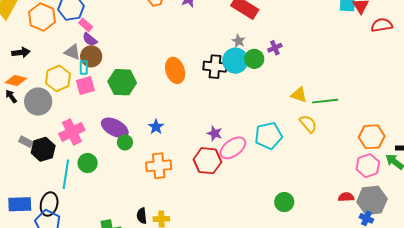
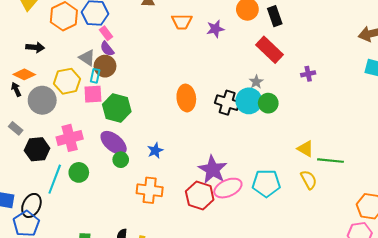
purple cross: (275, 48) -> (308, 74), moved
green hexagon: (122, 82) -> (117, 108), moved
purple star: (215, 133) -> (213, 170), size x1.8
gray rectangle: (26, 142) -> (16, 128), moved

